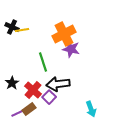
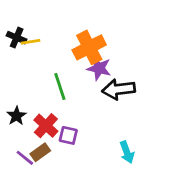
black arrow: (58, 84) -> (119, 89), moved
purple square: (49, 97) -> (68, 135), turned -32
purple line: (18, 113) -> (25, 158), turned 64

